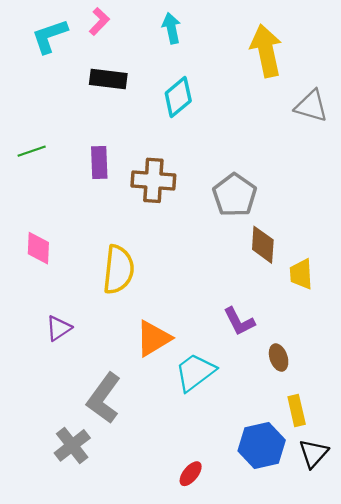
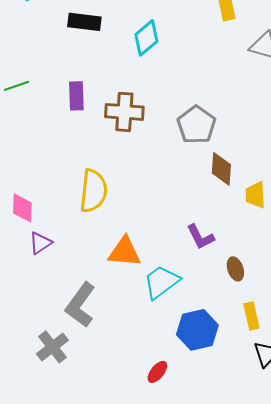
pink diamond: (38, 248) -> (22, 208), moved
orange triangle: (153, 338) -> (124, 252), turned 36
blue hexagon: (262, 445) -> (197, 330), moved

